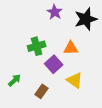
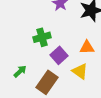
orange triangle: (71, 48) -> (87, 47), moved
brown rectangle: (42, 91) -> (47, 82), size x1.6

